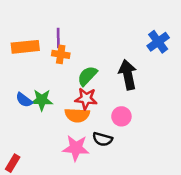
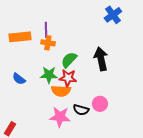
blue cross: (158, 42) -> (113, 15), moved
green star: (42, 100) -> (49, 75), moved
pink circle: (121, 116) -> (100, 104), moved

